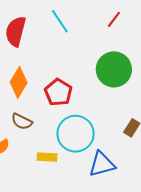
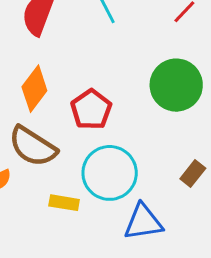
brown semicircle: (22, 122) -> (33, 146), size x1.6

